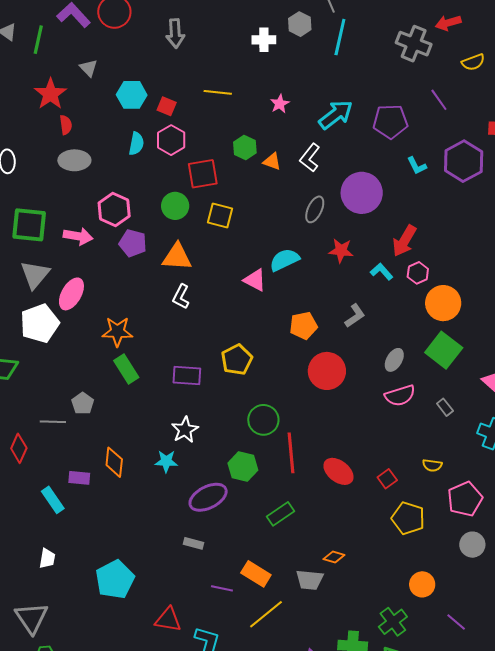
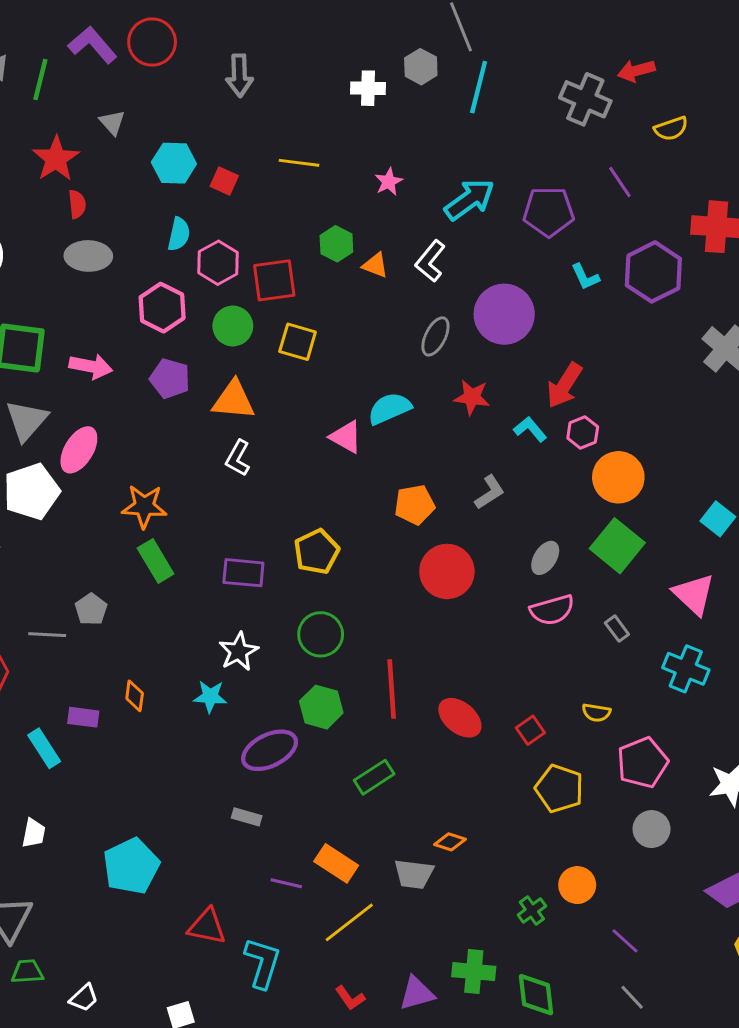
pink hexagon: (171, 140) -> (218, 263), moved
pink hexagon: (114, 209) -> (162, 308), moved
green circle: (263, 420) -> (321, 634), moved
orange diamond: (114, 462) -> (135, 696), size x0.7
green cross: (393, 622) -> (532, 911), moved, size x0.7

